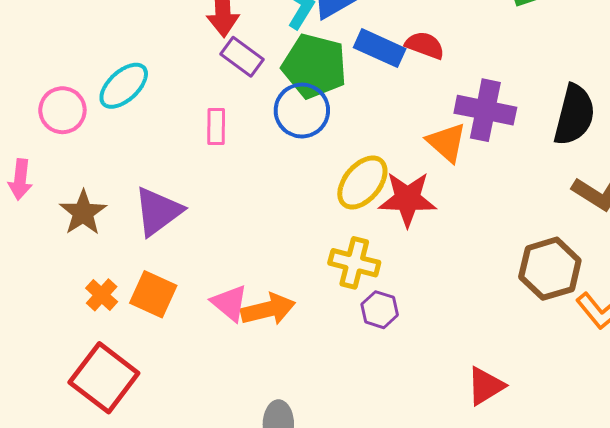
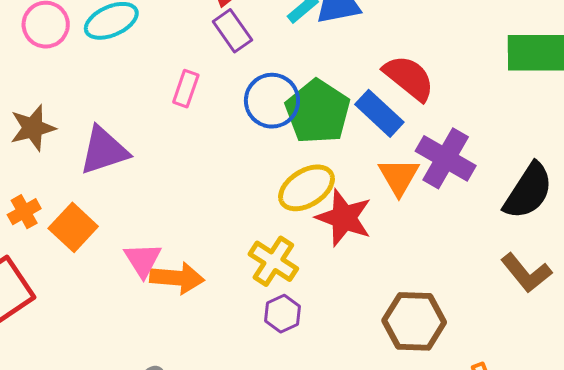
red semicircle: (425, 45) -> (409, 78), size x1.4
blue rectangle: (380, 48) -> (379, 113), moved
green pentagon: (314, 66) -> (318, 112), moved
brown hexagon: (550, 269) -> (414, 321), moved

